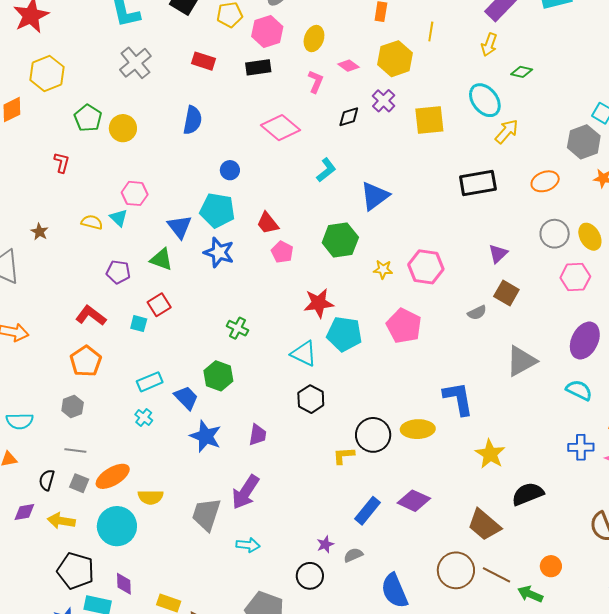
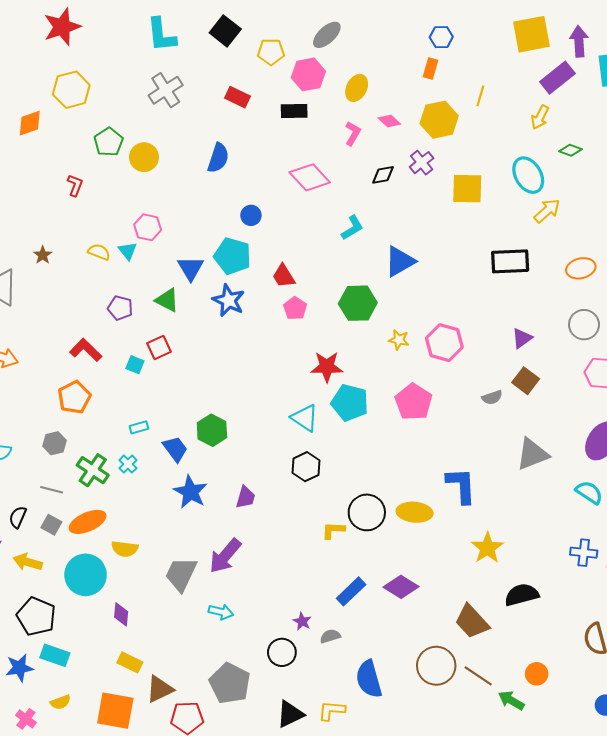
green cross: (237, 328) -> (93, 470), moved, size x1.4
cyan rectangle: (150, 382) -> (139, 427), size x0.7
purple star: (325, 544) -> (302, 621), turned -30
purple diamond: (124, 584) -> (121, 614), moved

